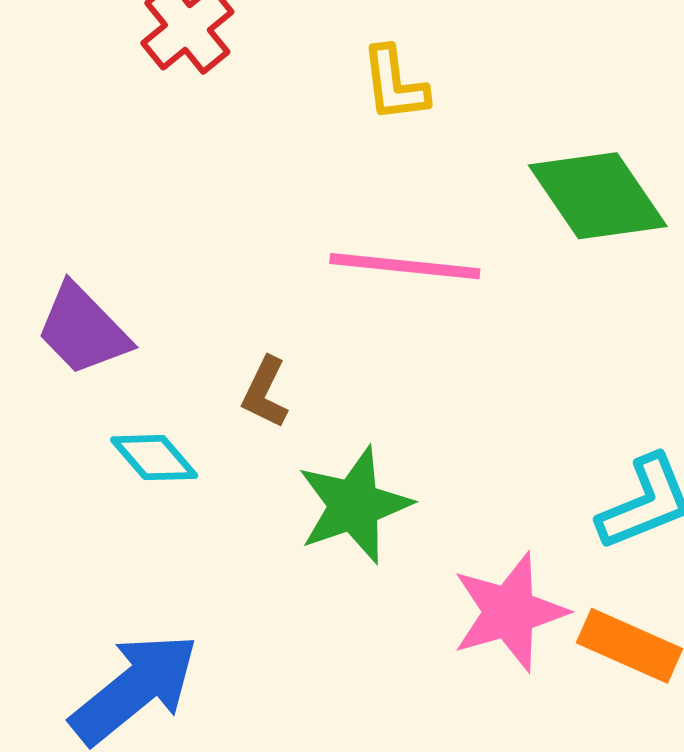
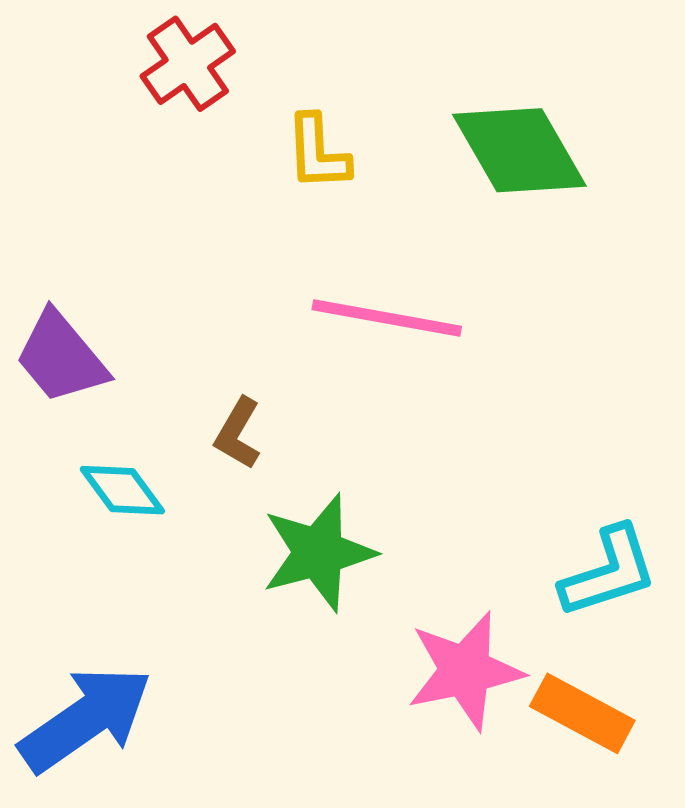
yellow L-shape: (395, 84) -> (318, 153), moved
green diamond: (598, 196) -> (519, 150), moved

